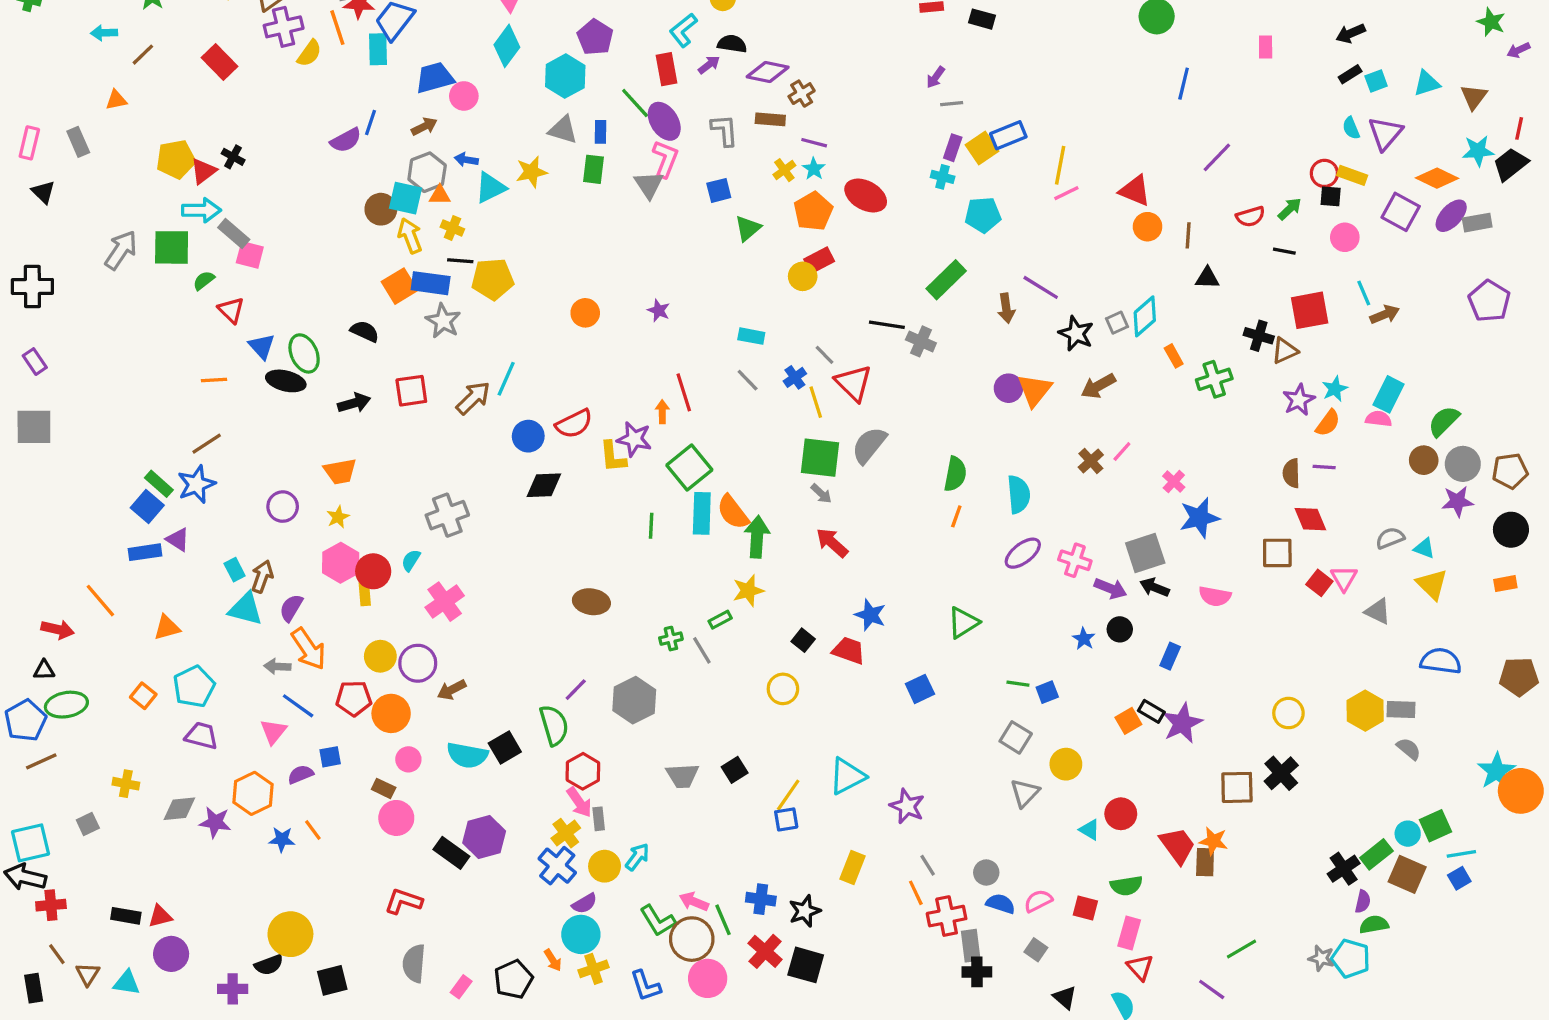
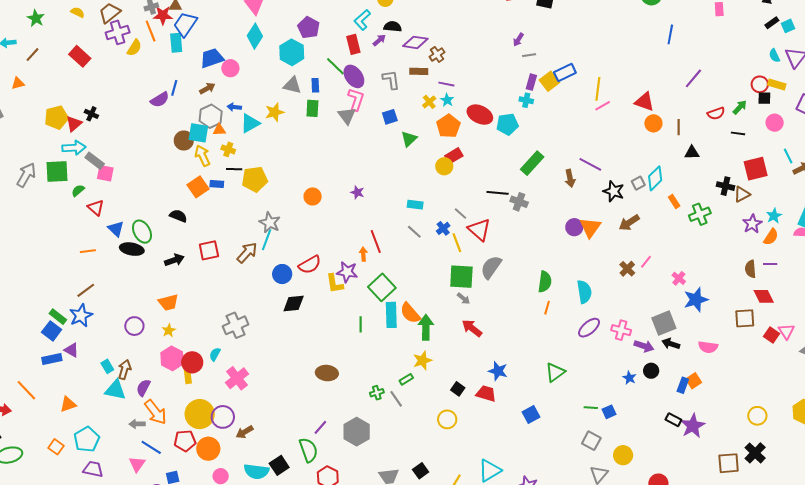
cyan pentagon: (983, 215) -> (507, 124), moved
blue rectangle: (431, 283) -> (217, 184), size x0.6
gray star: (443, 321) -> (270, 223), moved
yellow circle: (380, 656) -> (200, 414), size x1.5
orange square: (1128, 721) -> (694, 381), moved

